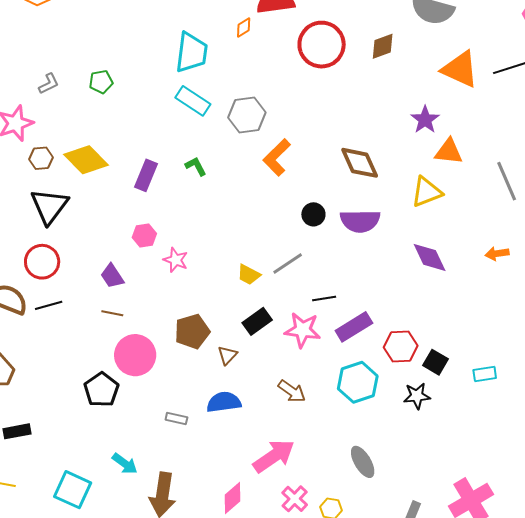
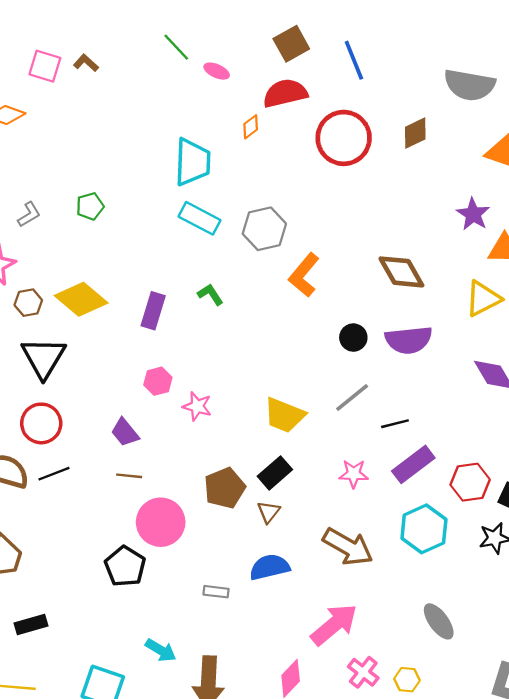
gray line: (288, 264) -> (352, 397), moved
yellow trapezoid: (249, 275) -> (284, 415), size x1.5
black line: (324, 298) -> (395, 424), moved
black rectangle: (257, 321) -> (275, 473), moved
pink star: (303, 330) -> (354, 474), size x0.7
brown arrow: (292, 391) -> (348, 547), size x1.5

